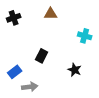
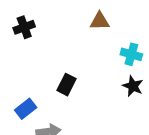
brown triangle: (51, 14) -> (100, 21), moved
black star: (75, 70) -> (133, 86), moved

